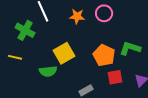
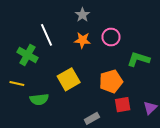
green L-shape: (130, 48) -> (138, 59), moved
orange pentagon: (104, 55) -> (111, 81), turned 30
green semicircle: (48, 71) -> (39, 99), moved

